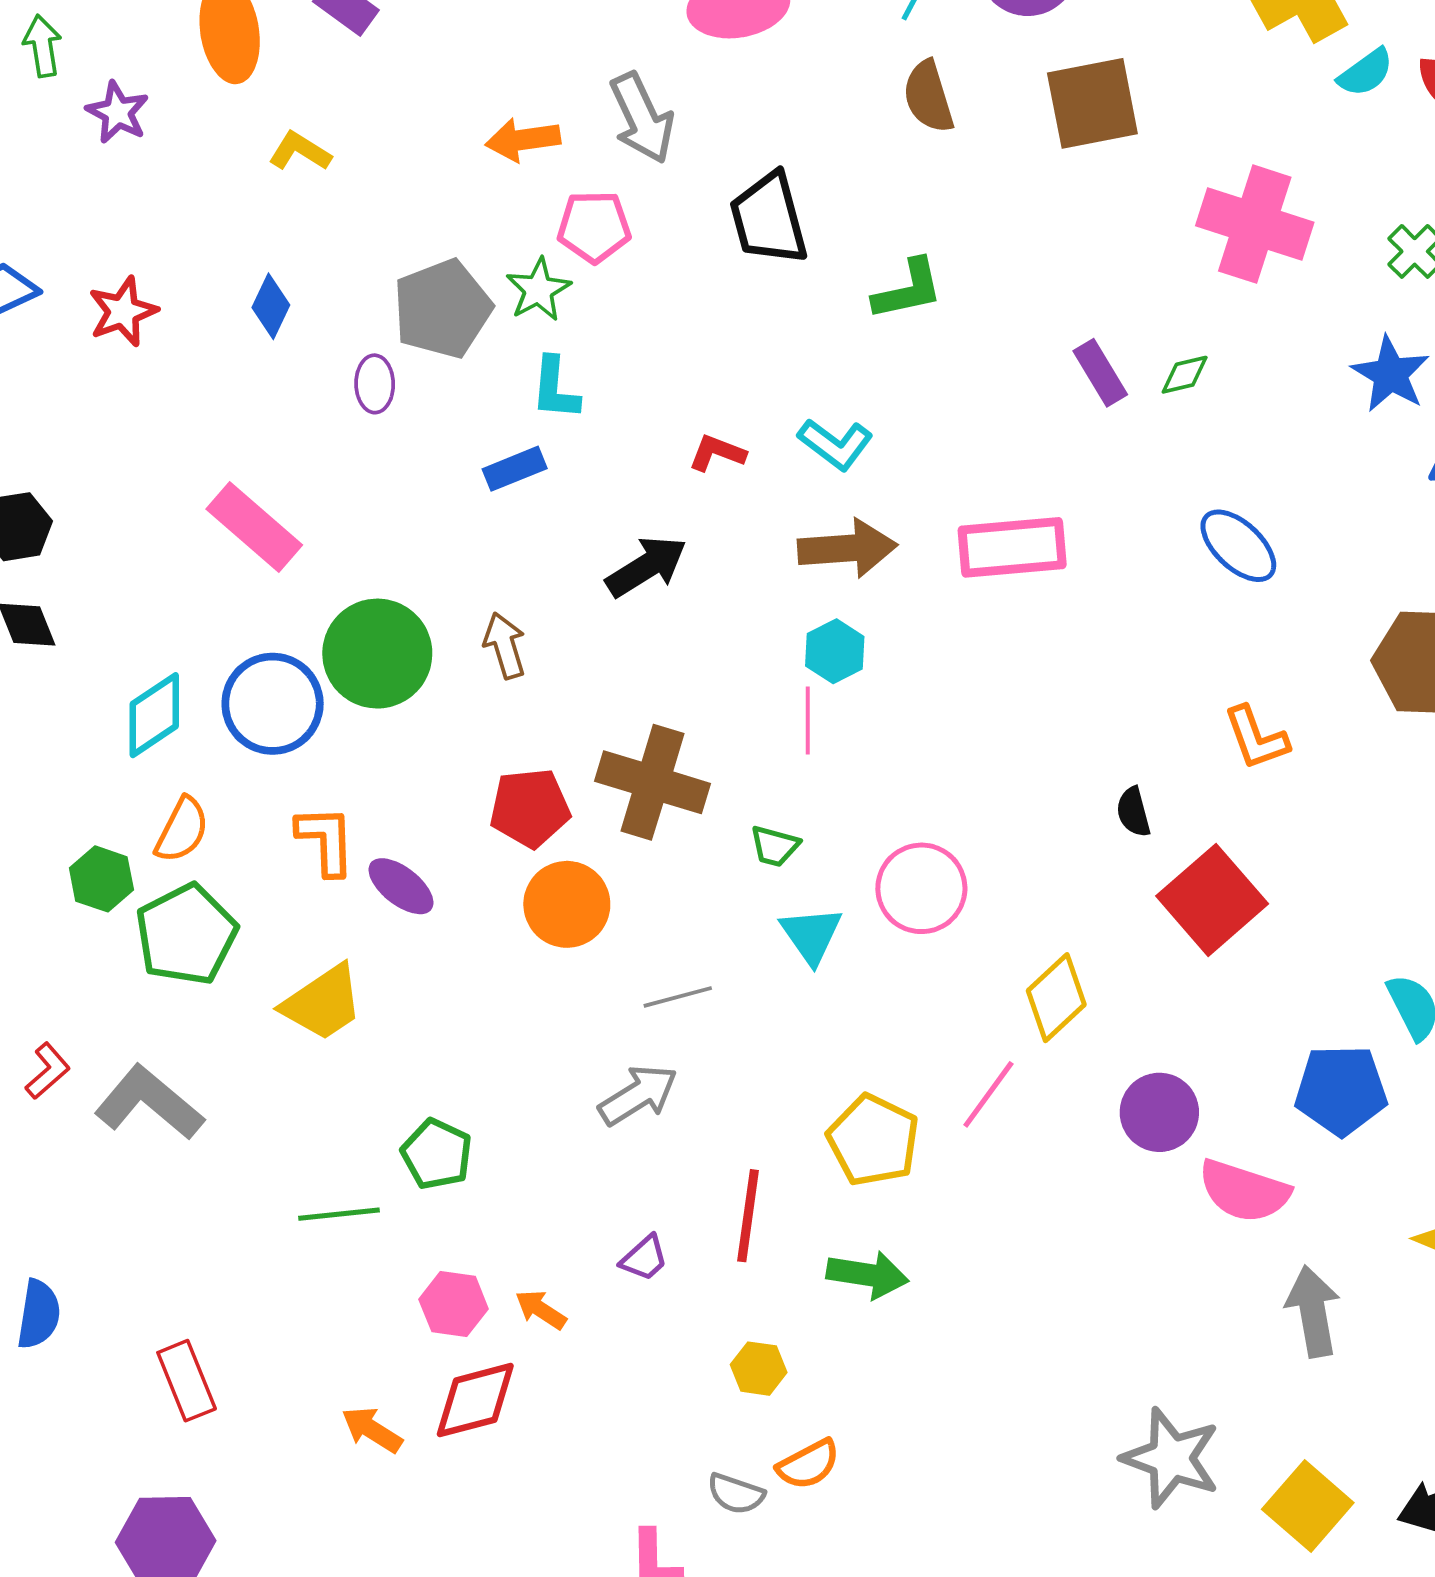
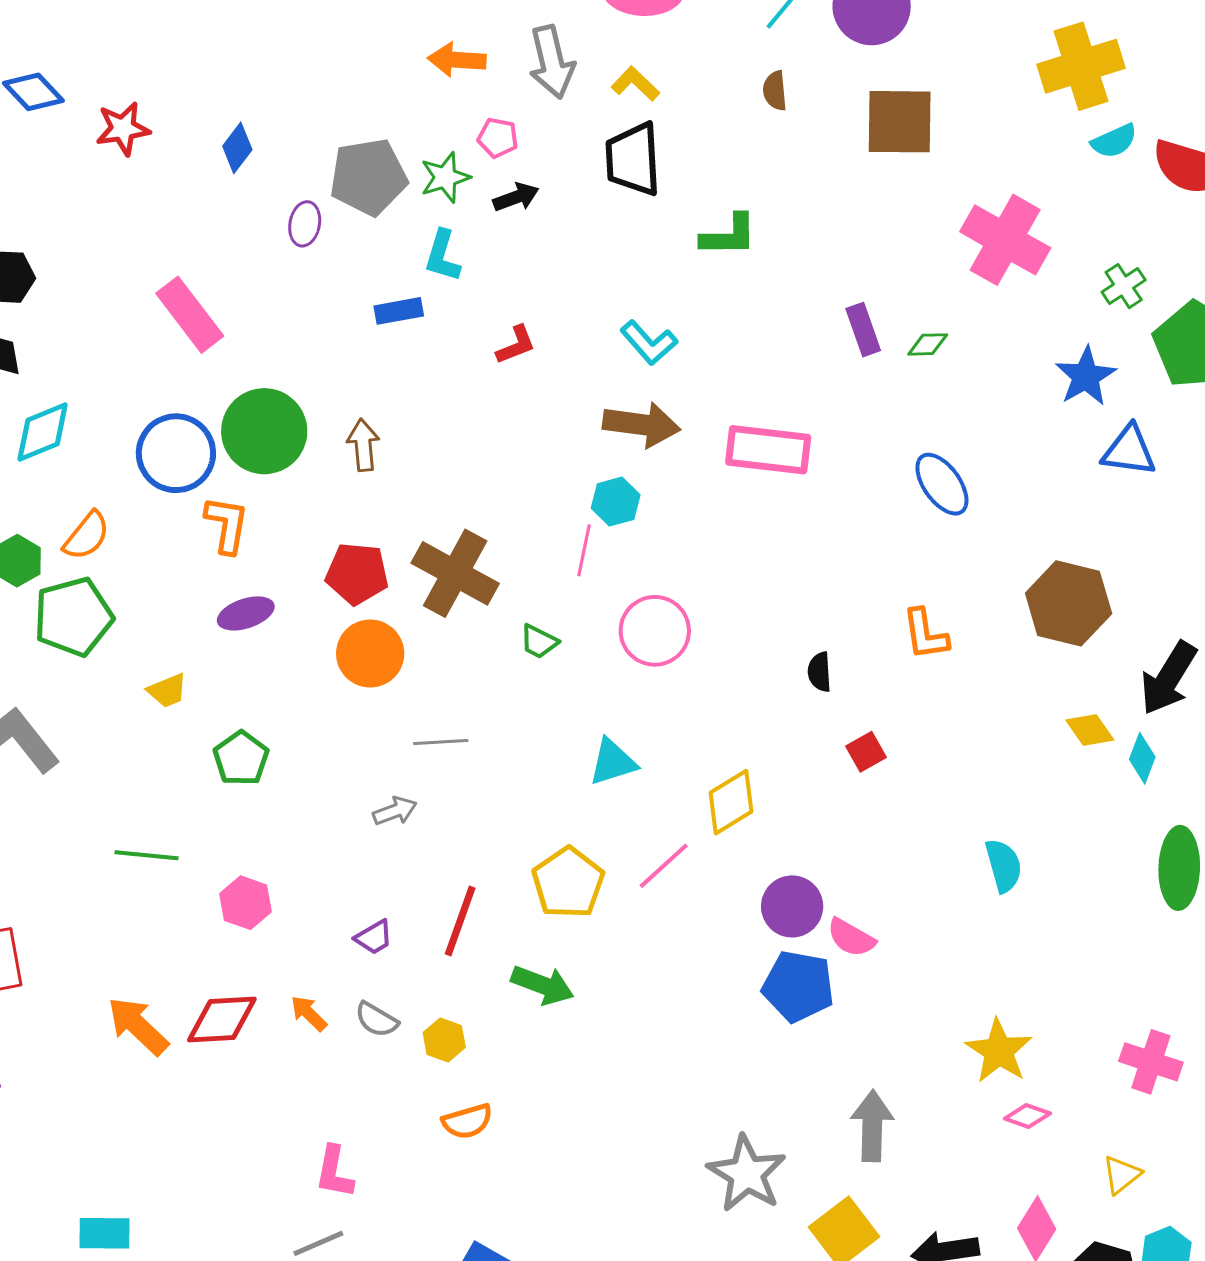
brown semicircle: (928, 97) -> (775, 91), size x0.7
yellow L-shape: (300, 151) -> (635, 84), moved
pink pentagon: (594, 227) -> (498, 138), size x0.7
red L-shape: (717, 453) -> (516, 345), moved, turned 126
black arrow: (646, 567) -> (516, 197), moved, size x0.7
cyan diamond: (154, 715) -> (43, 432), moved
orange L-shape: (326, 840) -> (227, 525), moved
purple ellipse: (401, 886) -> (246, 613), turned -68
pink circle: (921, 888) -> (655, 631), moved
red square: (1212, 900) -> (866, 752), size x0.5
cyan triangle: (811, 935) -> (613, 762), moved, turned 36
yellow trapezoid: (323, 1003) -> (167, 691), size x0.6
blue pentagon: (1341, 1090) -> (798, 986), moved
gray arrow: (638, 1095) -> (395, 811), size x0.7
green pentagon: (437, 1154) -> (241, 758), moved
pink semicircle: (1244, 1191) -> (851, 938), moved, size x0.7
pink hexagon: (454, 1304) -> (246, 903), moved
orange arrow: (541, 1310) -> (309, 1013), moved
gray arrow: (1313, 1311) -> (872, 1126), moved
orange arrow: (372, 1430) -> (138, 1026), size x1.4
gray semicircle: (736, 1494) -> (377, 1020), moved

